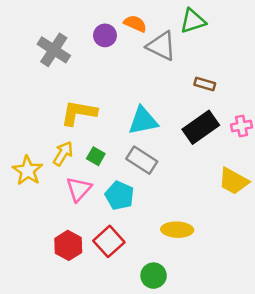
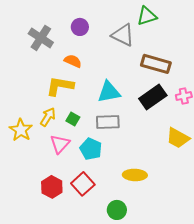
orange semicircle: (135, 24) -> (73, 61), moved
brown rectangle: (205, 84) -> (156, 64), size x1.8
gray rectangle: (142, 160) -> (108, 122), turned -35

